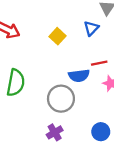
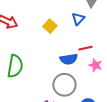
gray circle: (61, 99) -> (64, 85), moved

